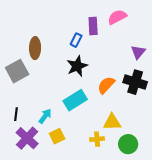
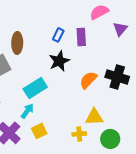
purple rectangle: (93, 26) -> (81, 37), moved
purple triangle: (138, 52) -> (120, 29), moved
cyan rectangle: (75, 100) -> (35, 88), moved

